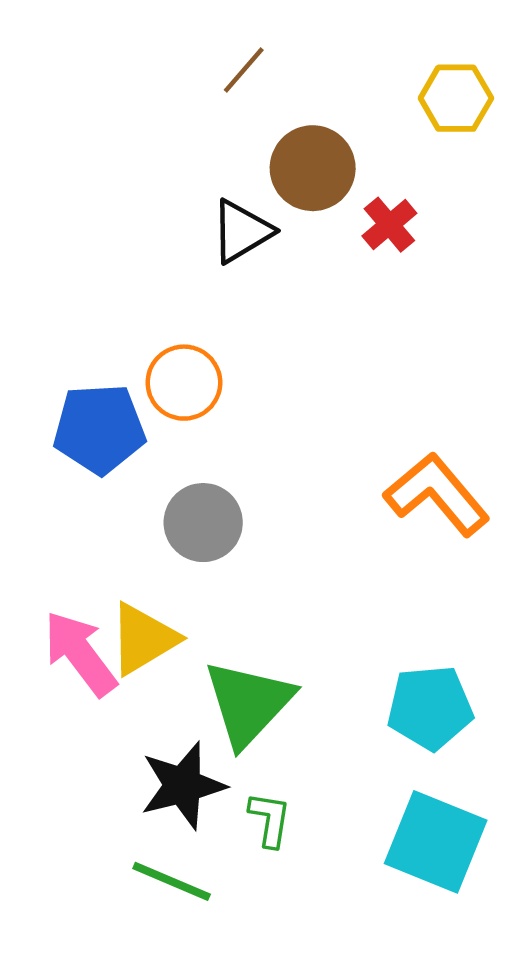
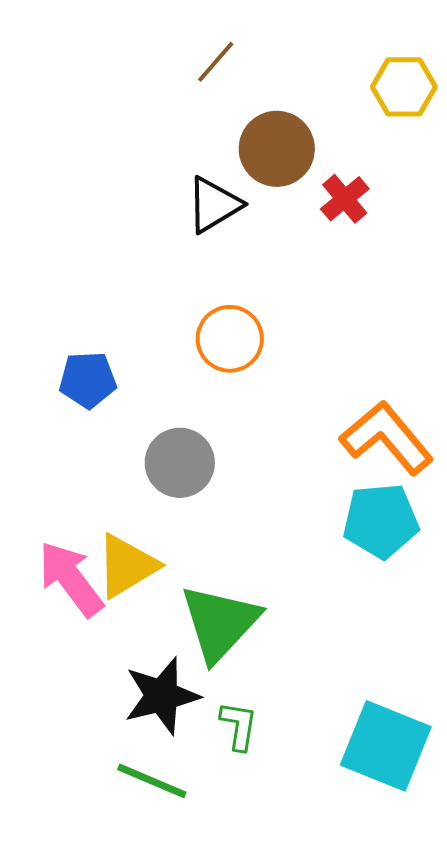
orange circle: (184, 383) -> (230, 339), moved
blue pentagon: (99, 429) -> (88, 380), size x0.7
cyan pentagon: (430, 708) -> (381, 521), moved

